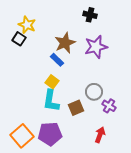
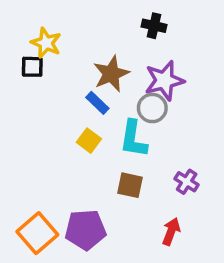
black square: (19, 39) -> (32, 67), turned -32
gray circle: (94, 92) -> (152, 108), moved
cyan L-shape: (51, 101) -> (133, 139), moved
brown square: (76, 108) -> (130, 185), turned 35

